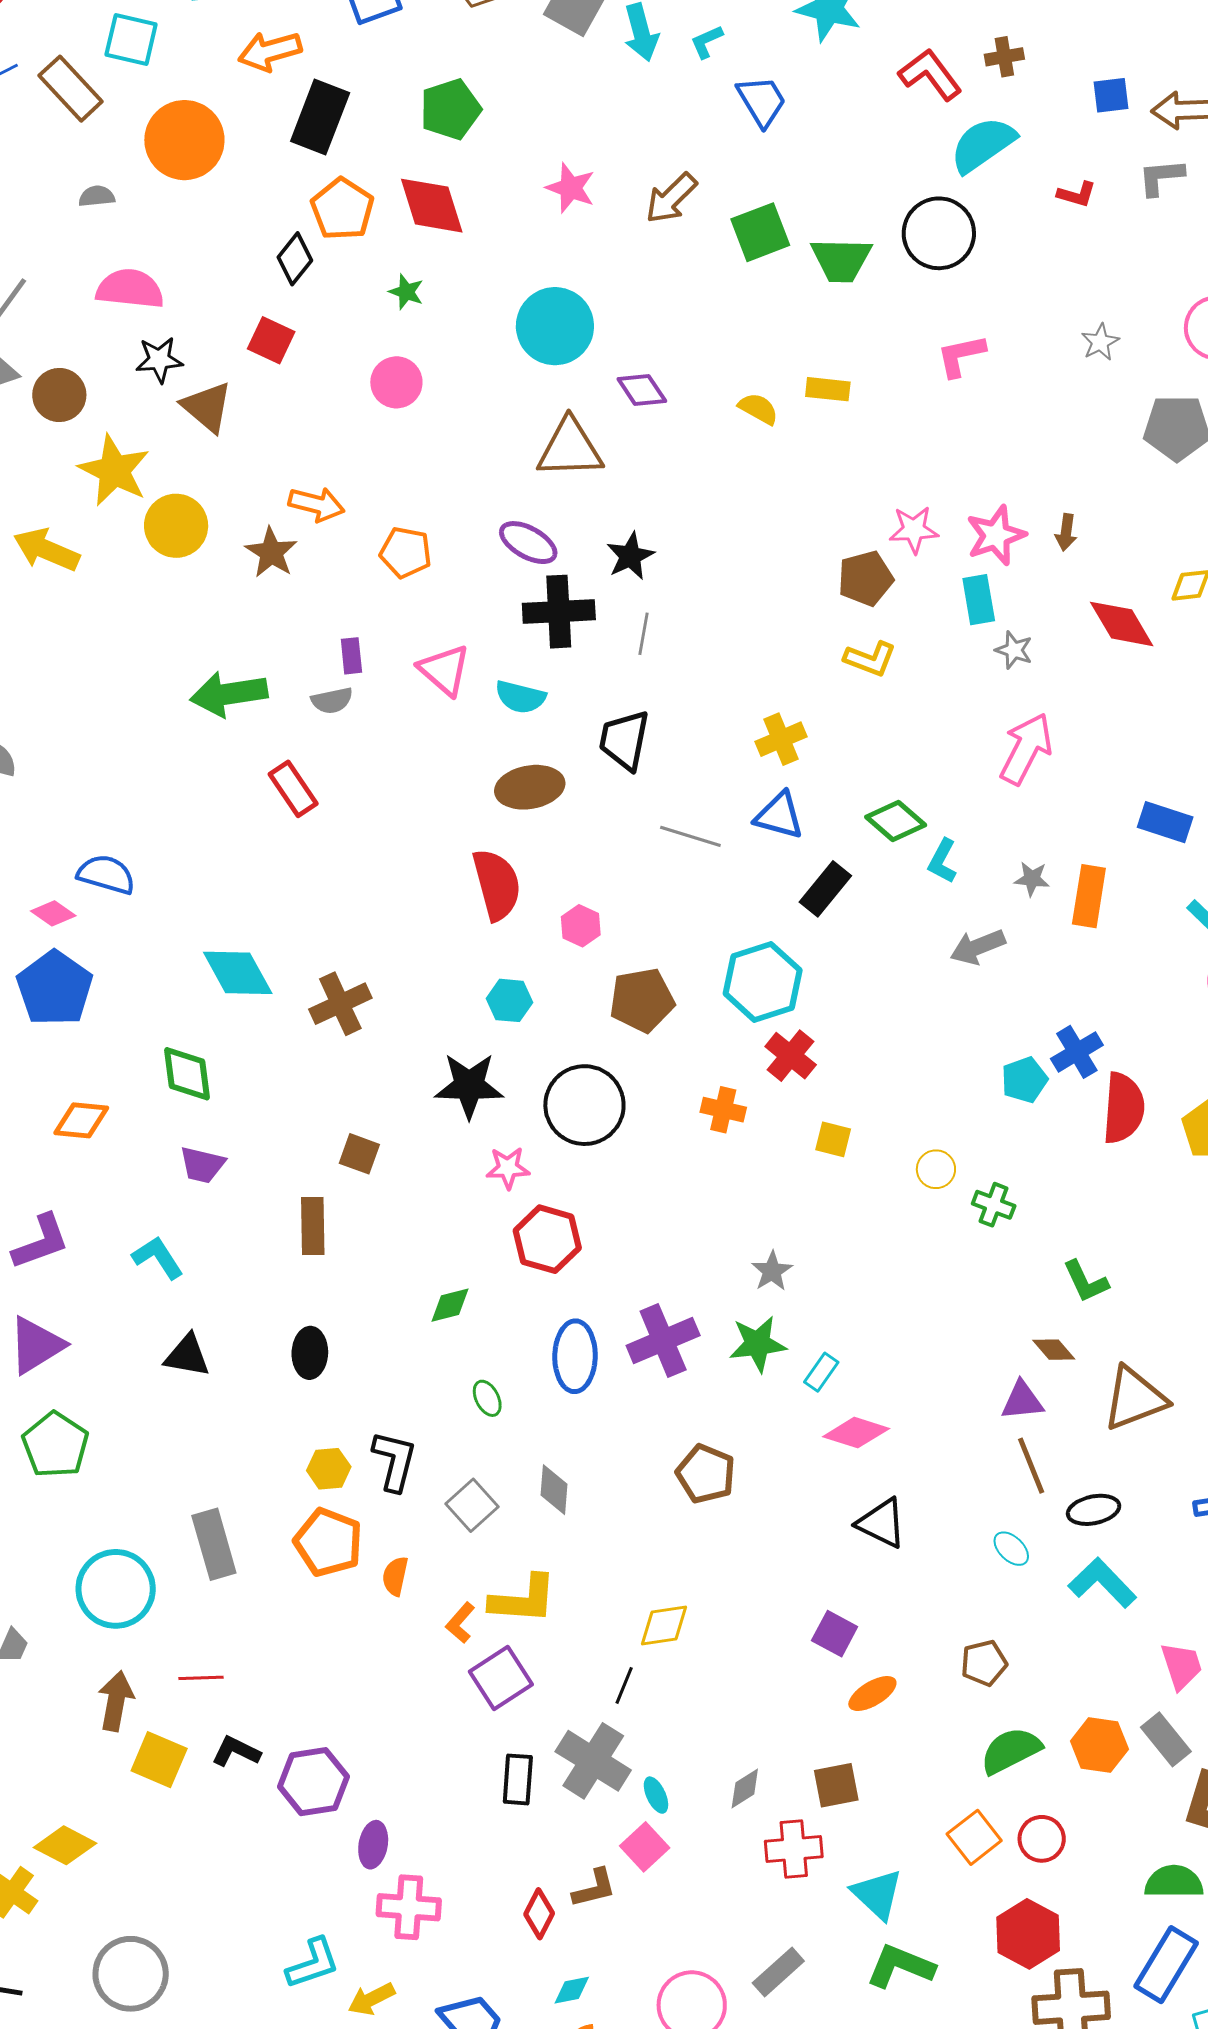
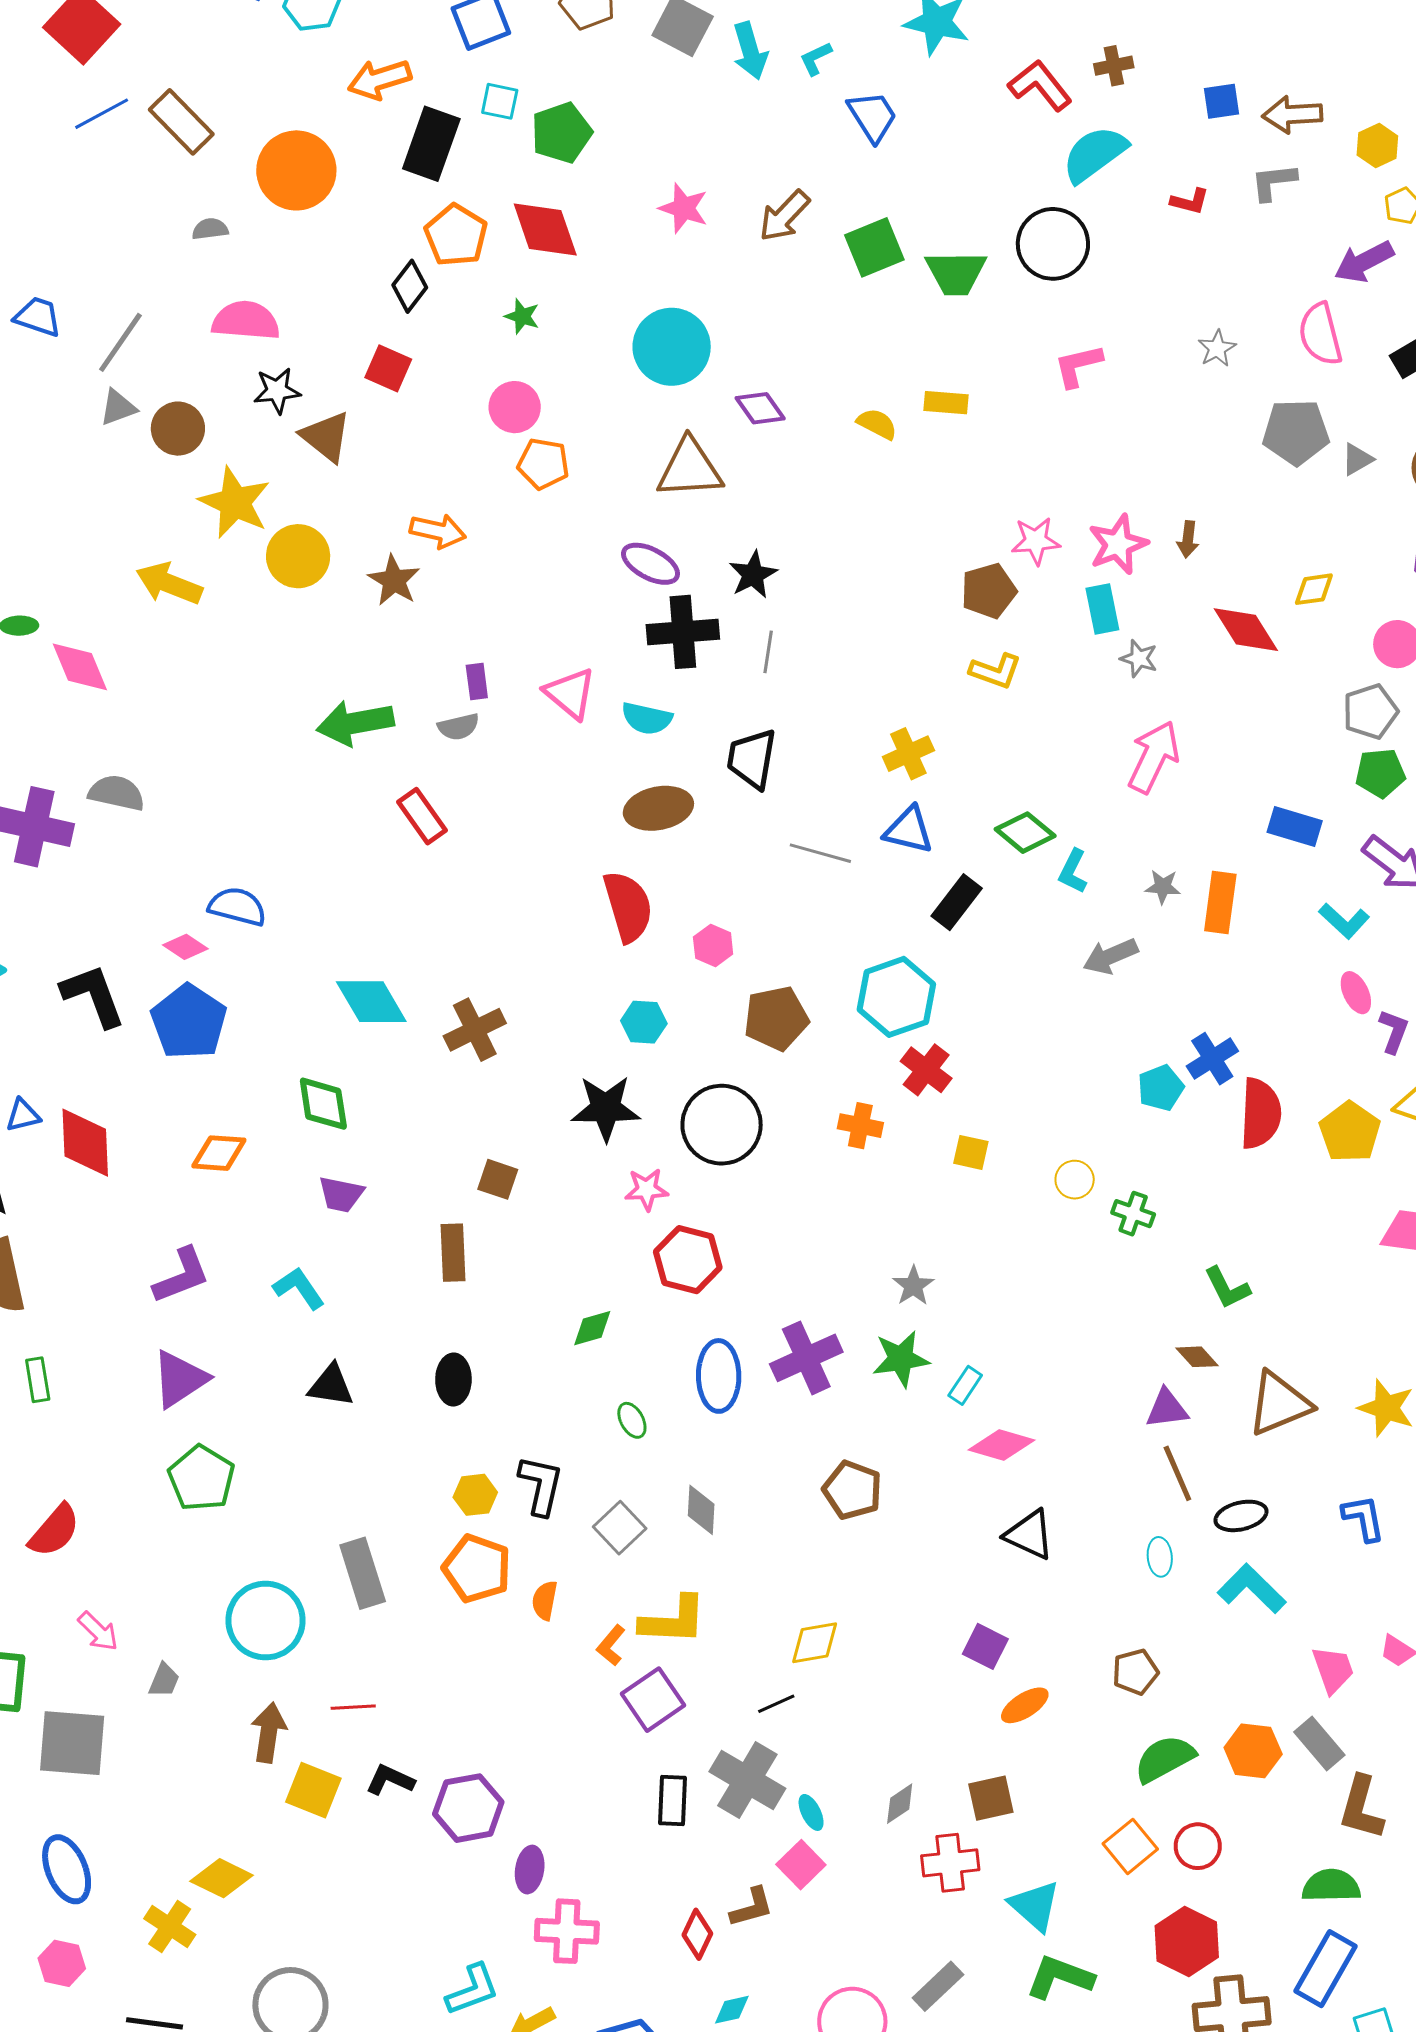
cyan square: (131, 40) -> (500, 101), moved, size x0.7
orange pentagon: (406, 552) -> (543, 464), moved
cyan ellipse: (1011, 1549) -> (1160, 1557), turned 42
black line: (624, 1685) -> (776, 1704), turned 45

